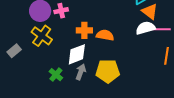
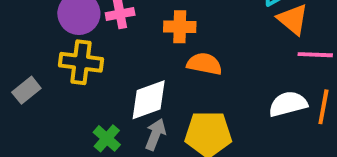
white semicircle: (145, 28) -> (288, 104), moved
orange cross: (84, 30) -> (180, 27), moved
yellow cross: (42, 36) -> (81, 62), turned -30

